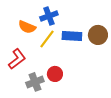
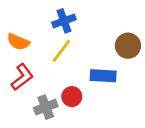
orange semicircle: (27, 27) -> (18, 42), moved
blue rectangle: (72, 36) -> (103, 76), moved

